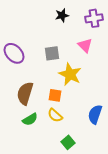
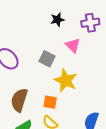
pink triangle: (85, 45) -> (73, 45), moved
gray square: (52, 53) -> (47, 59), turned 35

